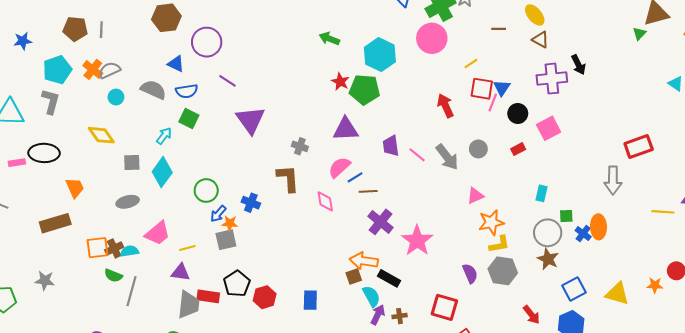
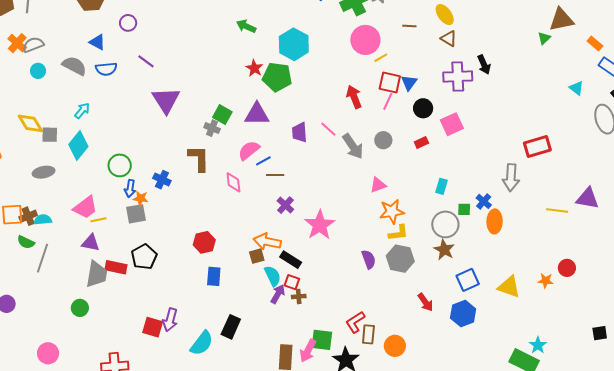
pink circle: (432, 38) -> (365, 40), moved
purple circle: (207, 42) -> (128, 23), size x0.6
pink line: (493, 102) -> (388, 101), moved
green square: (189, 119) -> (222, 115), moved
yellow diamond: (101, 135) -> (30, 123), moved
pink line: (417, 155) -> (328, 129), moved
blue arrow: (218, 214) -> (130, 188), turned -36
purple cross: (381, 222) -> (285, 205), size x0.7
pink trapezoid: (158, 233) -> (85, 207), moved
blue cross: (583, 234) -> (484, 201), moved
red hexagon: (265, 297) -> (204, 242), moved
red square: (444, 307) -> (292, 282), moved, size x0.6

